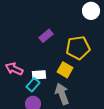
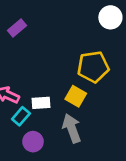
purple rectangle: (46, 36) -> (17, 28), moved
cyan rectangle: (33, 85) -> (21, 116), moved

